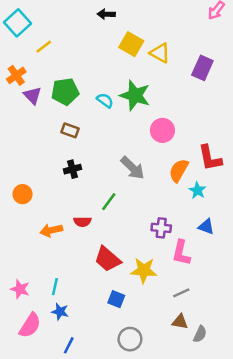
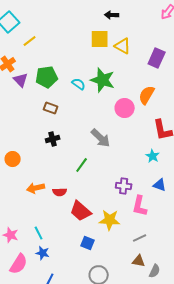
black arrow: (106, 14) -> (112, 15), moved
yellow square: (131, 44) -> (100, 39), turned -30
orange semicircle: (179, 170) -> (147, 95), moved
red semicircle: (82, 222) -> (60, 192), moved
cyan line: (55, 287) -> (39, 233), turned -40

